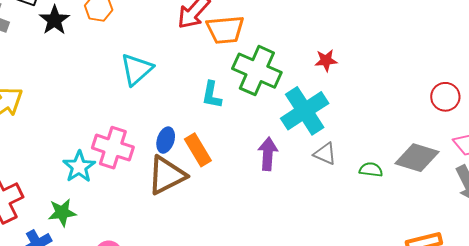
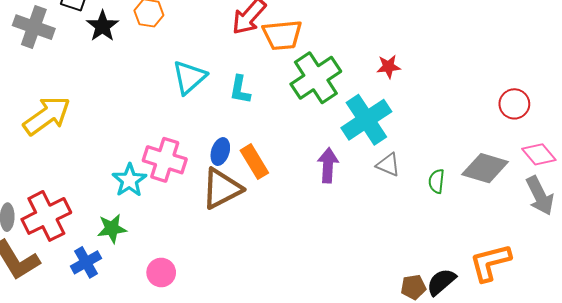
green cross: (257, 71) -> (316, 78), turned 33
cyan L-shape: (212, 95) -> (240, 90), moved
green semicircle: (371, 170) -> (437, 181), turned -90

